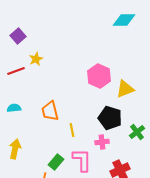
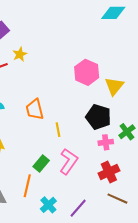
yellow triangle: (125, 89) -> (114, 86), turned -30
pink cross: (102, 142) -> (106, 142), moved
pink L-shape: (82, 160) -> (69, 161), turned 35

